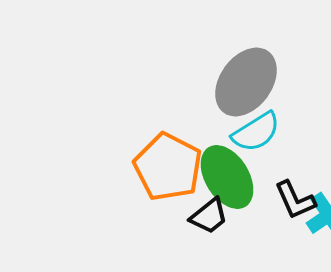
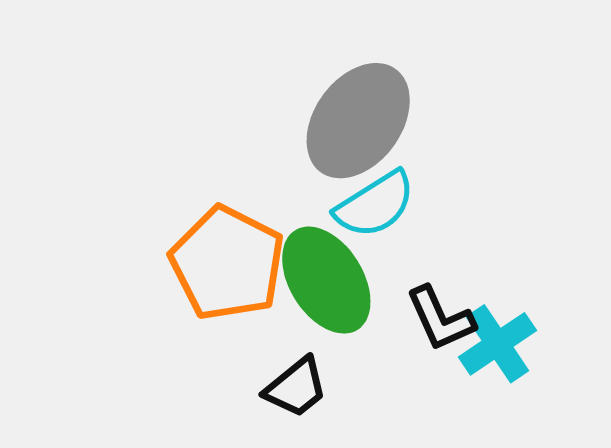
black trapezoid: (209, 216) -> (296, 387), moved

